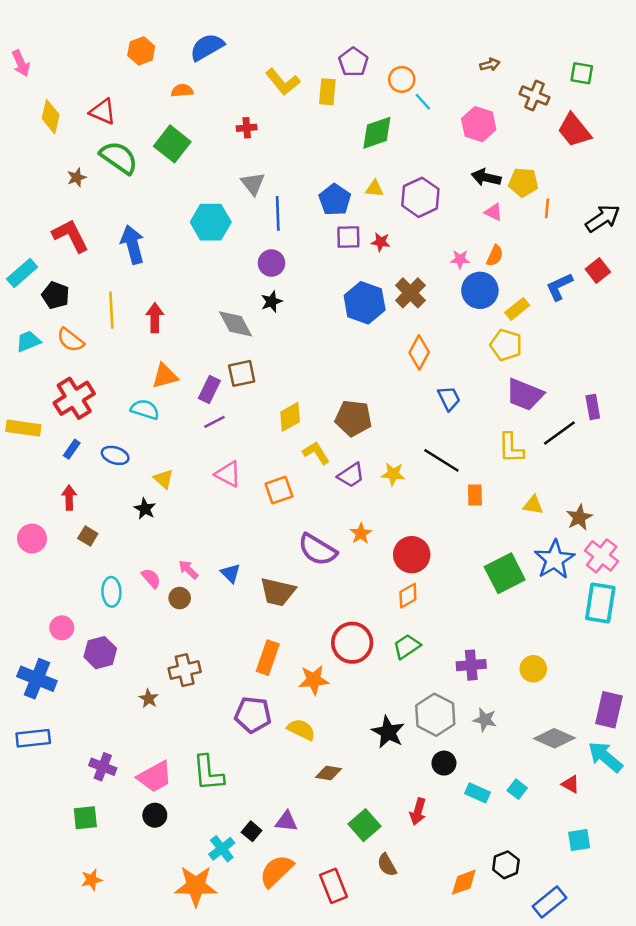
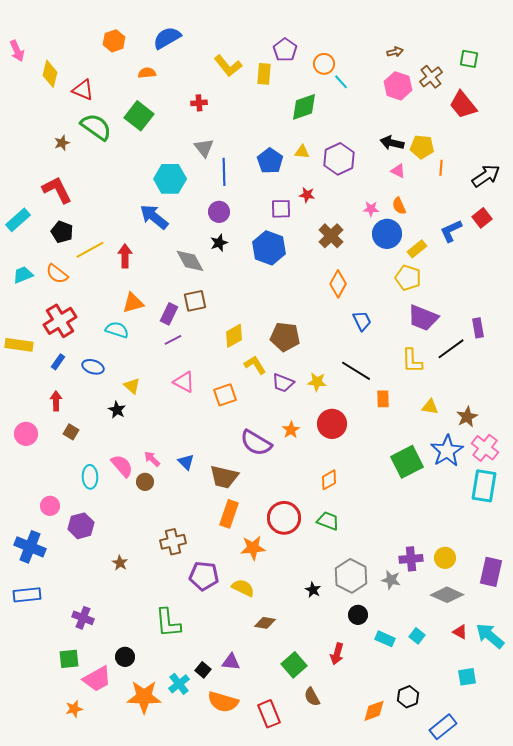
brown cross: (535, 96) -> (431, 77), turned 30
yellow diamond: (51, 117) -> (50, 74), moved
pink hexagon: (479, 124) -> (398, 86), moved
purple square: (348, 237) -> (281, 209), moved
blue arrow: (133, 244) -> (154, 217), moved, turned -36
orange semicircle: (495, 256) -> (399, 206), turned 132
black pentagon: (56, 295) -> (62, 232), moved
blue hexagon: (365, 303) -> (269, 248), moved
yellow line: (111, 310) -> (90, 250), turned 64
purple trapezoid: (351, 475) -> (283, 383), turned 55
red circle: (412, 555) -> (332, 424), moved
pink semicircle: (151, 578) -> (122, 466), size x1.4
green trapezoid: (407, 646) -> (328, 521), turned 55
orange rectangle: (268, 658) -> (229, 514), moved
purple cross: (471, 665) -> (411, 559), moved
yellow circle: (533, 669) -> (445, 558), moved
brown cross: (185, 670) -> (173, 542), moved
black star: (388, 732) -> (313, 590), size x0.6
cyan arrow: (605, 757) -> (490, 636), moved
pink trapezoid: (155, 777) -> (97, 679), moved
orange semicircle: (276, 871) -> (223, 702), turned -120
orange star: (196, 886) -> (144, 697), moved

